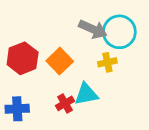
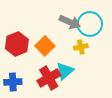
cyan triangle: (86, 94) -> (65, 71), turned -30
red cross: (65, 103) -> (49, 78), size x1.6

